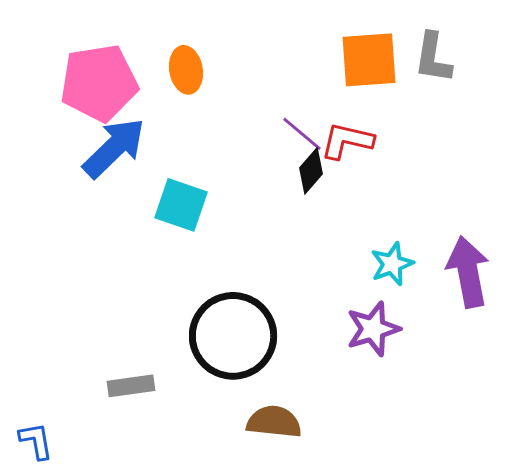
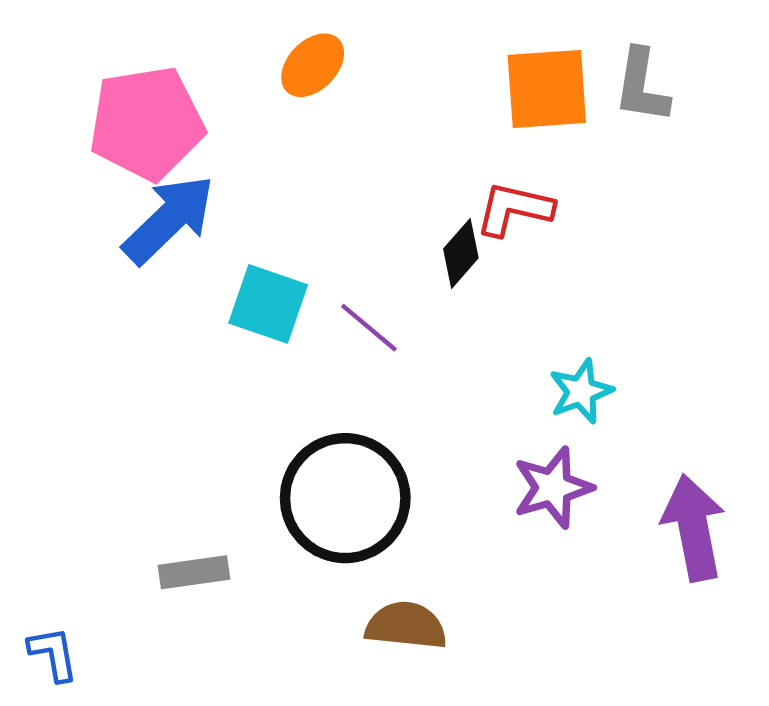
orange ellipse: (186, 70) -> (313, 65), moved, turned 54
purple line: (302, 134) -> (369, 328), moved
purple arrow: (468, 272) -> (694, 528), moved

